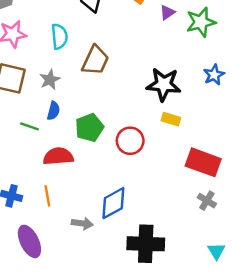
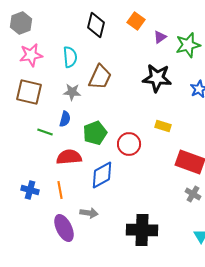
gray star: (50, 80) -> (72, 92), moved, turned 30
black star: (164, 84) -> (157, 78), moved
blue diamond: (113, 203) -> (102, 175), moved
purple ellipse: (29, 241) -> (64, 228), moved

